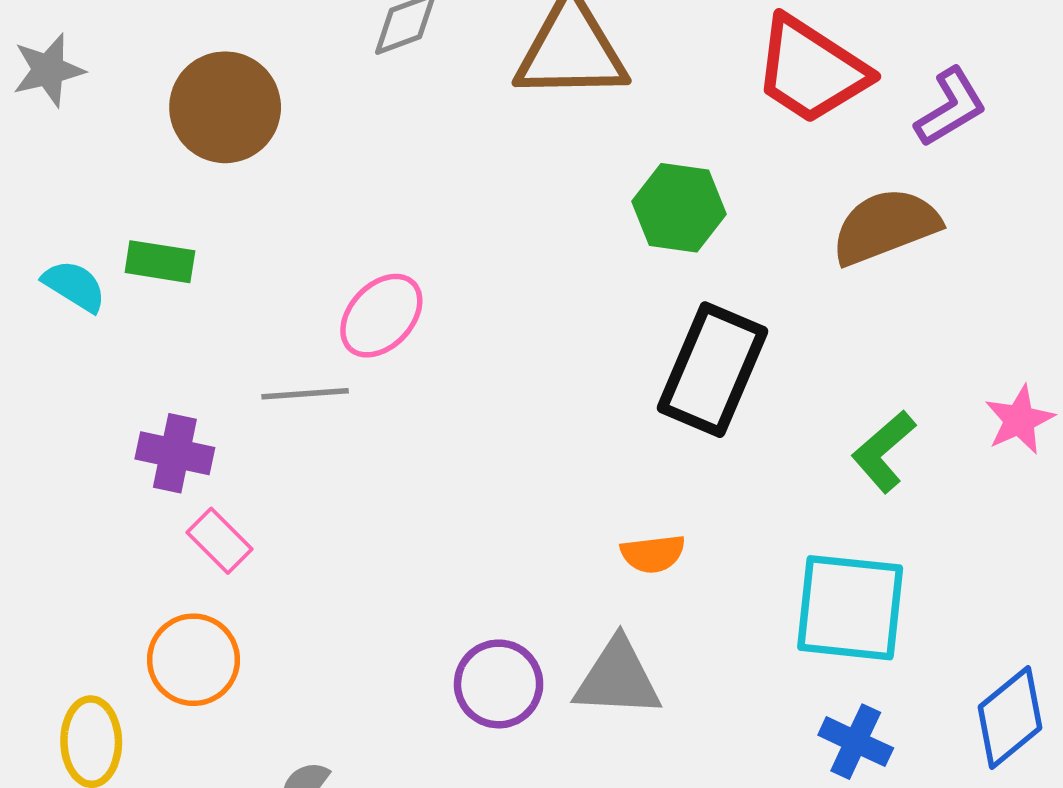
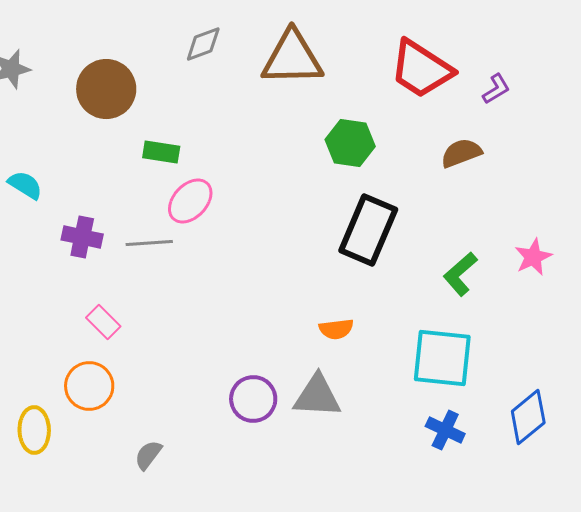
purple L-shape: (951, 107) -> (496, 89), size x0.7
brown semicircle: (885, 226) -> (461, 153), size x0.7
green rectangle: (160, 262) -> (161, 152), moved
purple cross: (175, 453) -> (82, 237), moved

